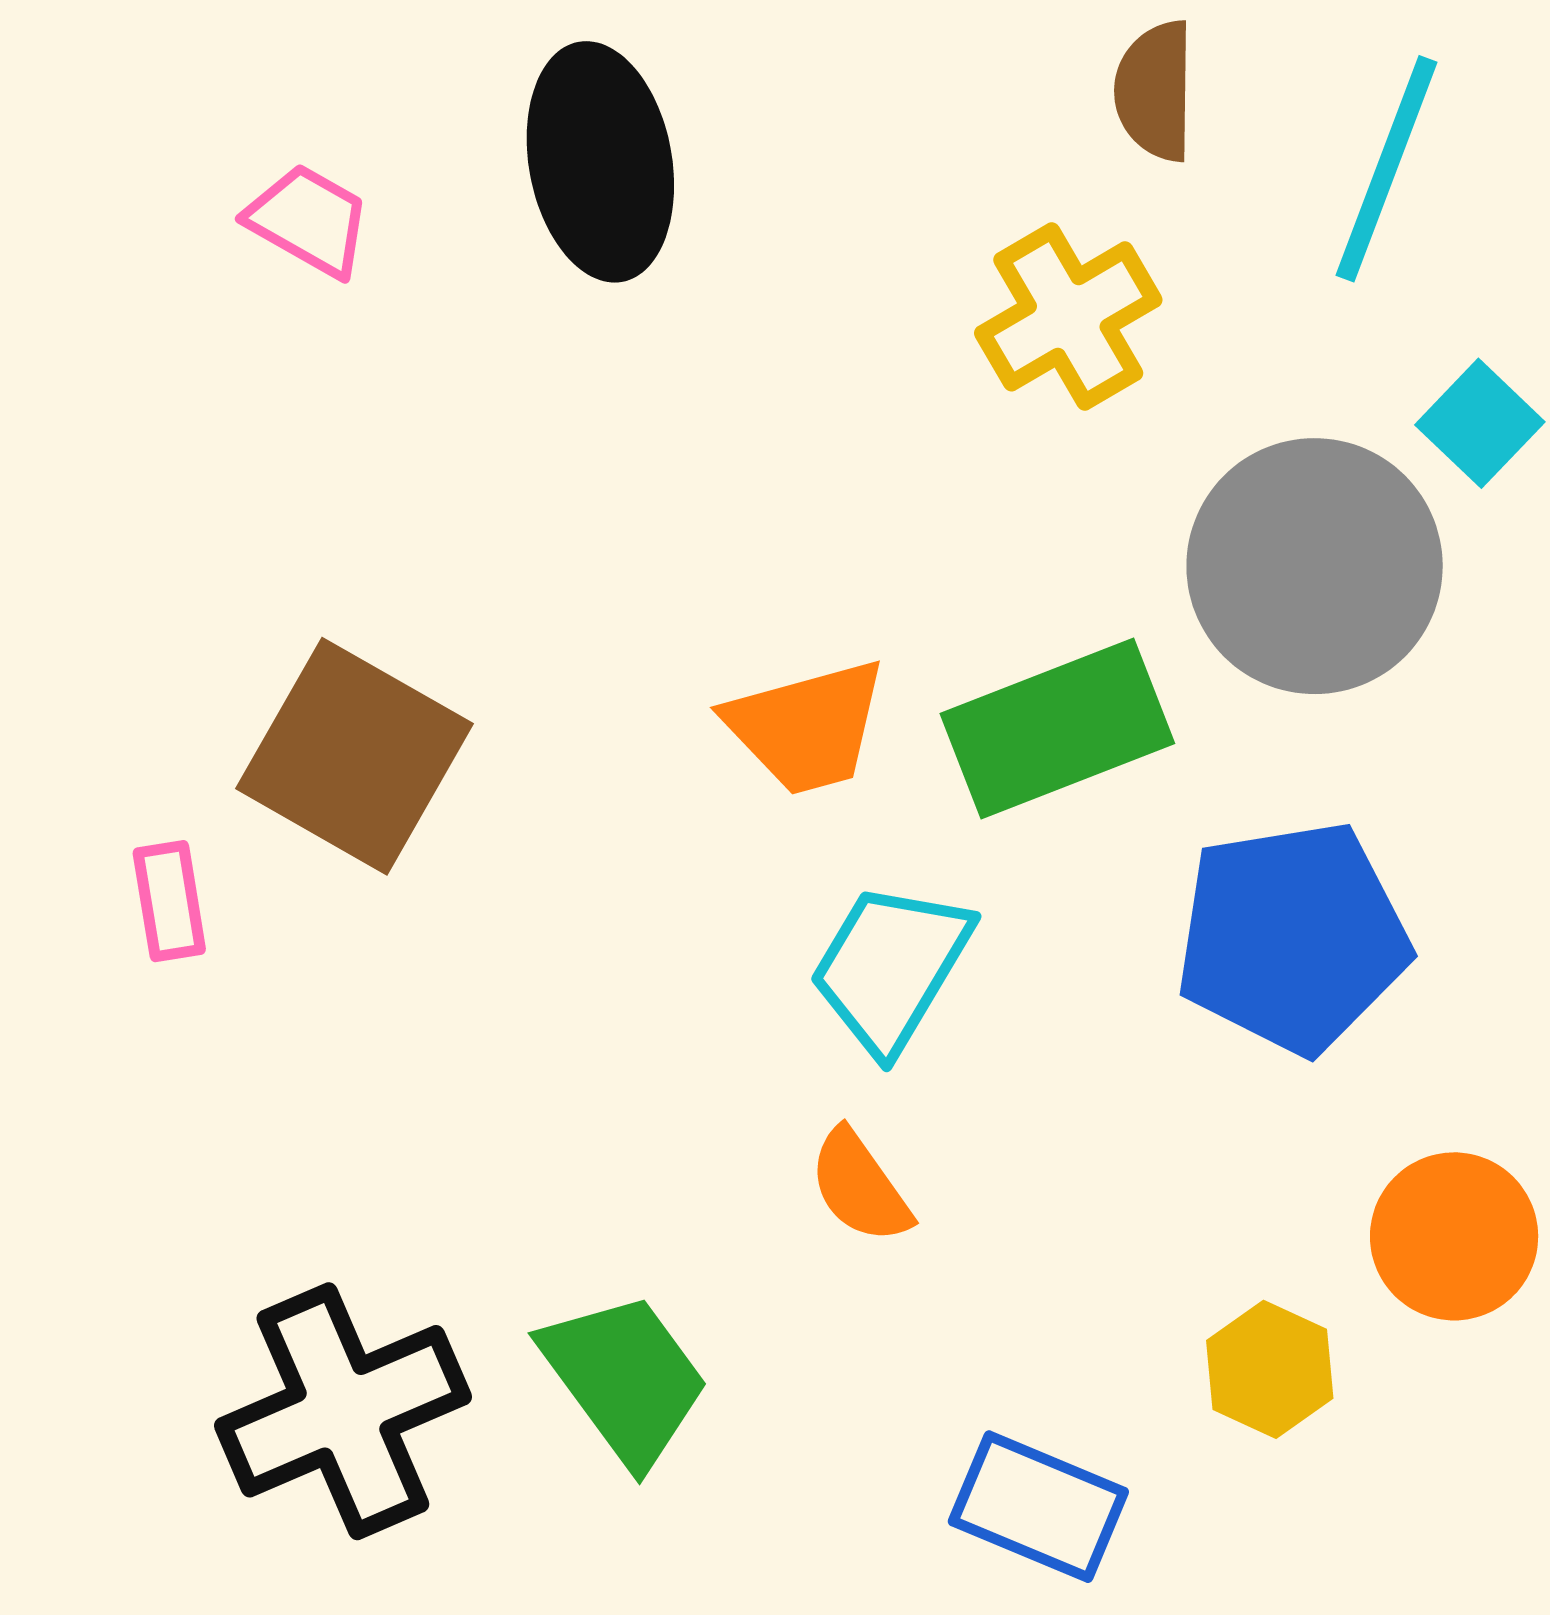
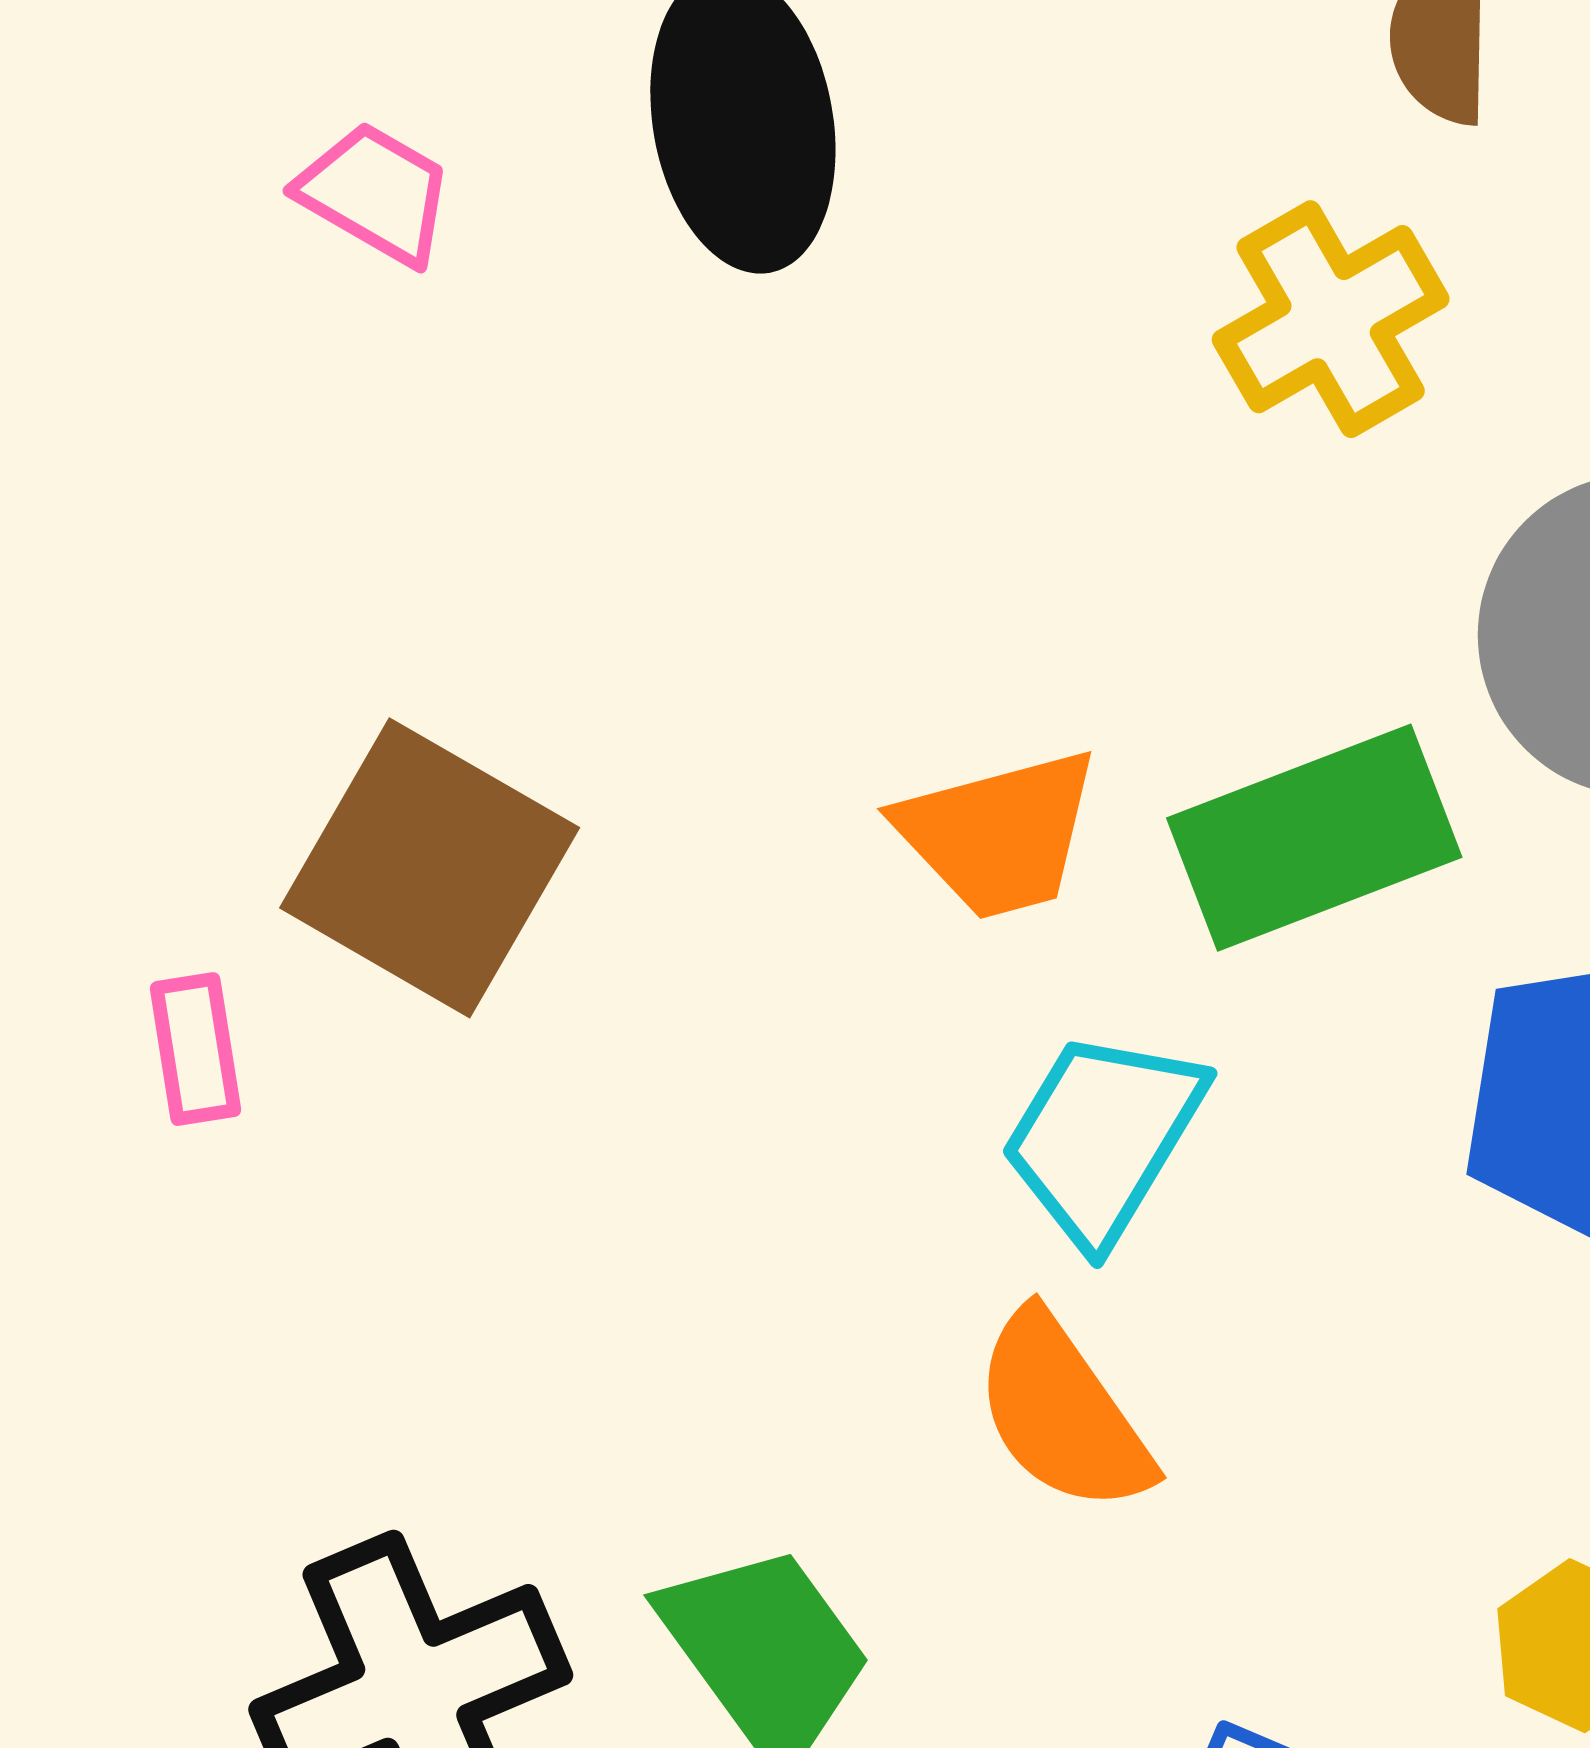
orange semicircle: (860, 1187) -> (1063, 1413), size x1.4

